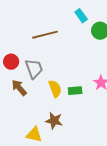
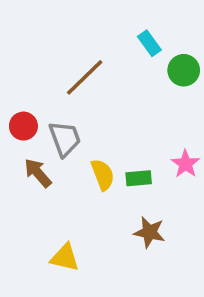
brown line: (45, 35) -> (85, 77), turned -30
brown star: (54, 121) -> (149, 232), moved

